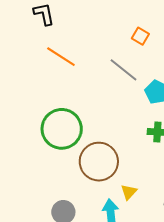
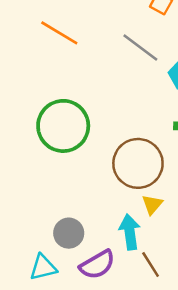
brown circle: (99, 162) -> (138, 163), moved

